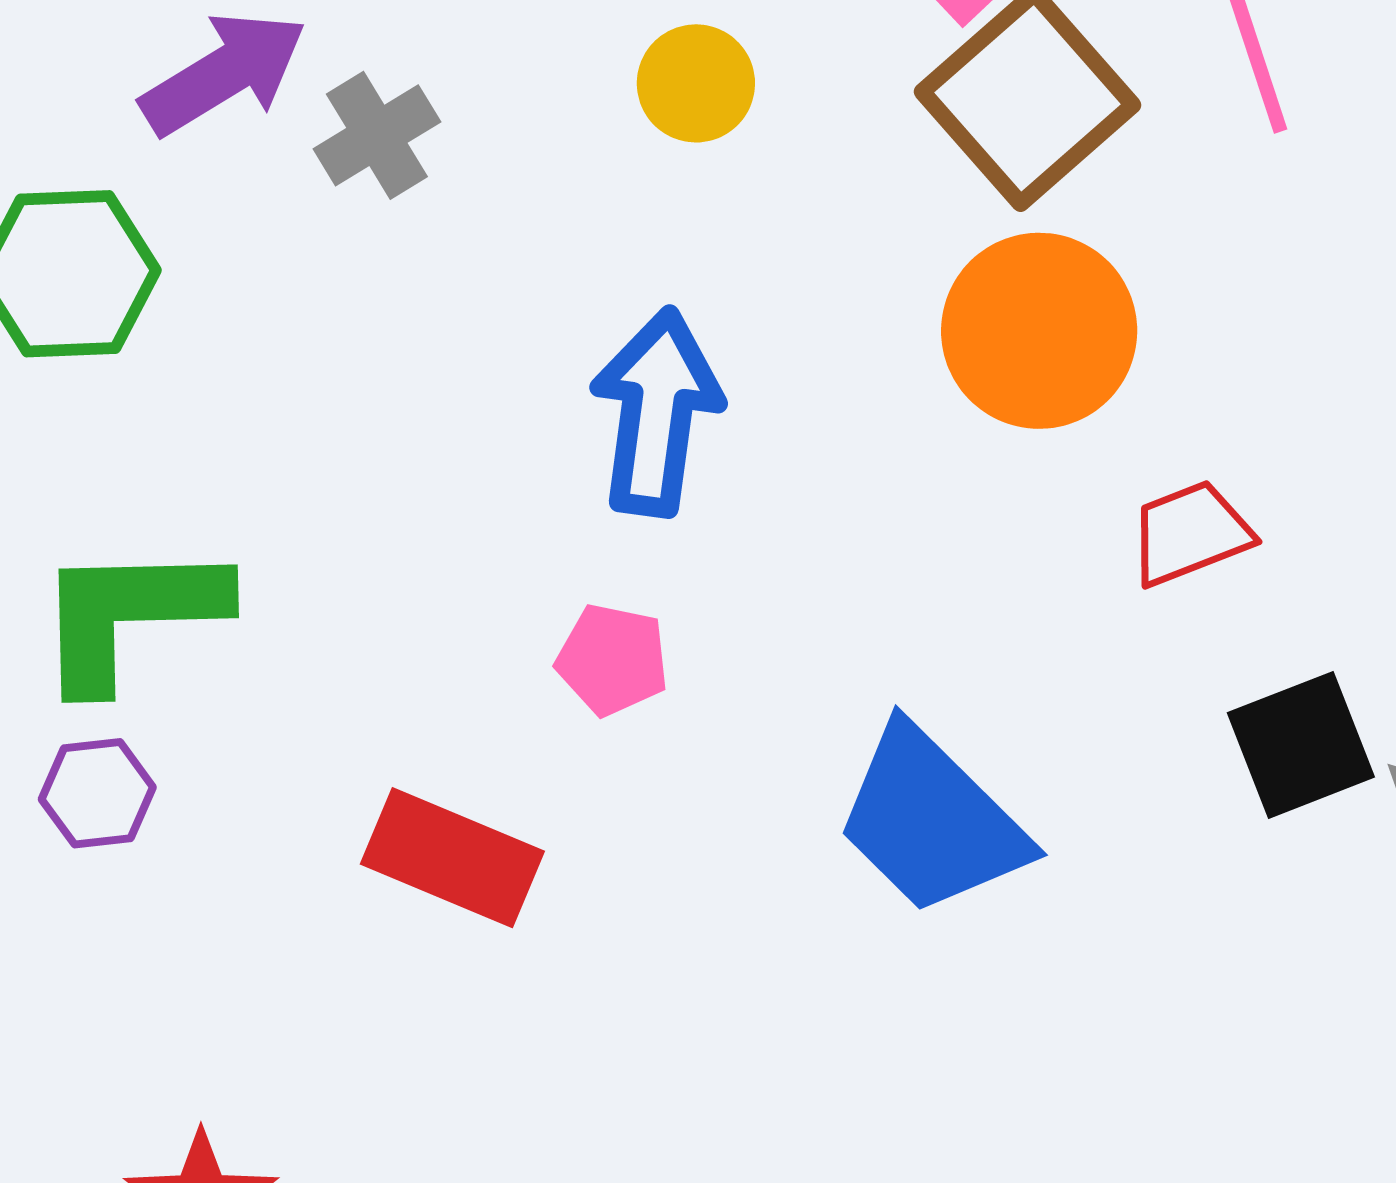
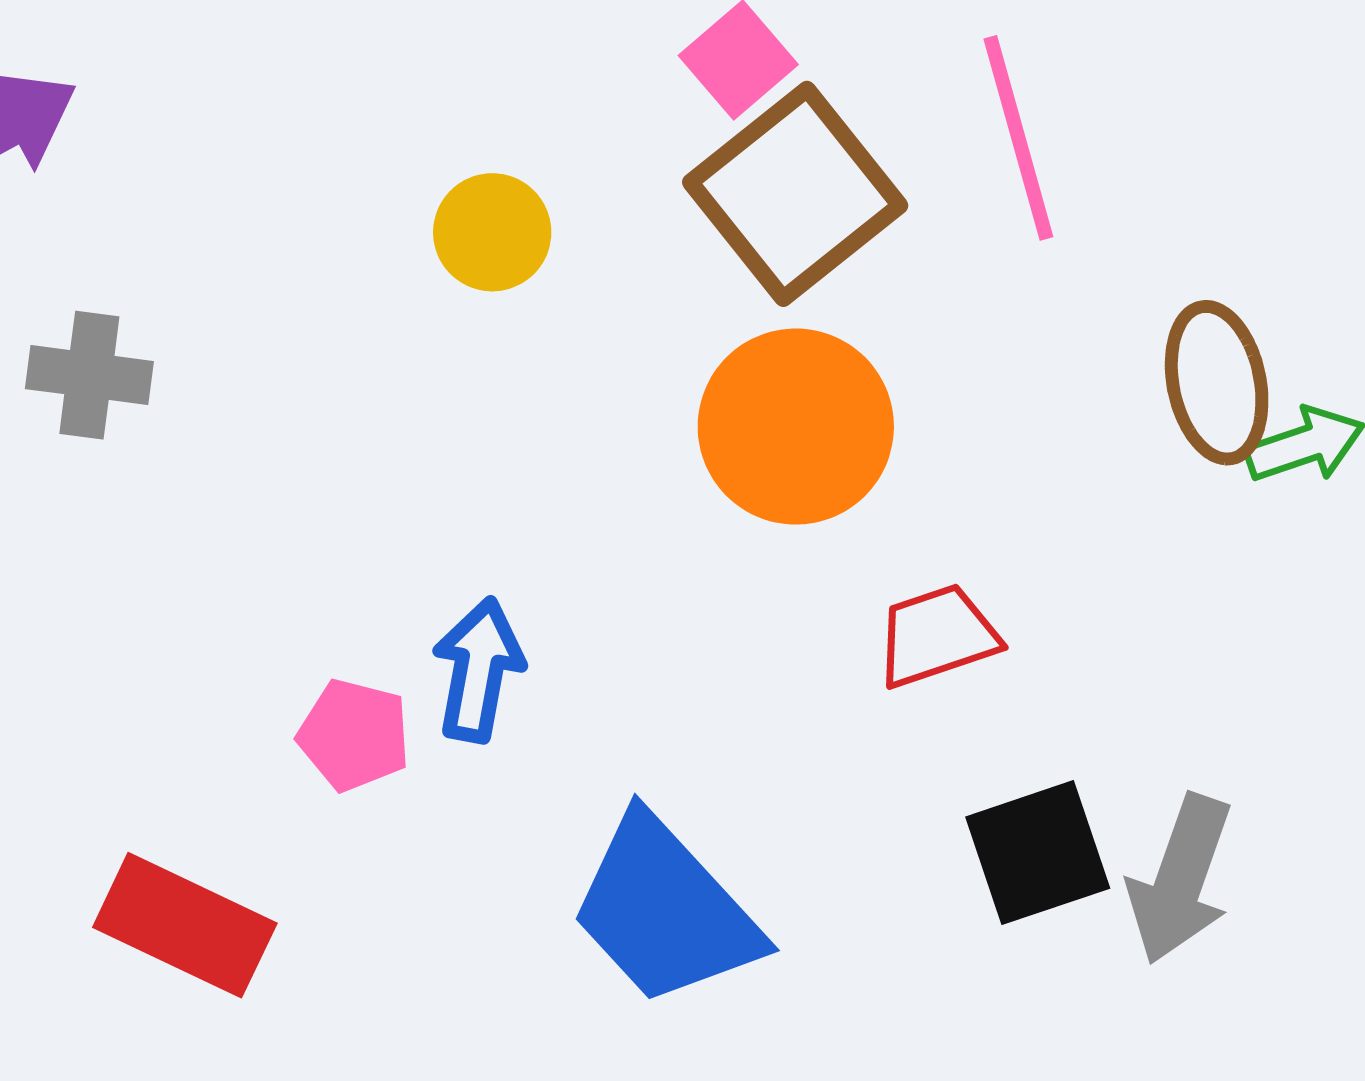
yellow circle: (696, 83) -> (492, 232), moved
gray cross: (377, 135) -> (89, 375), moved, turned 36
blue arrow: (656, 412) -> (478, 670), moved, size x0.7

